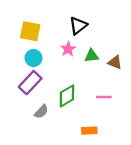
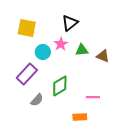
cyan circle: (33, 58) -> (43, 52), moved
pink line: (104, 97) -> (93, 97), moved

